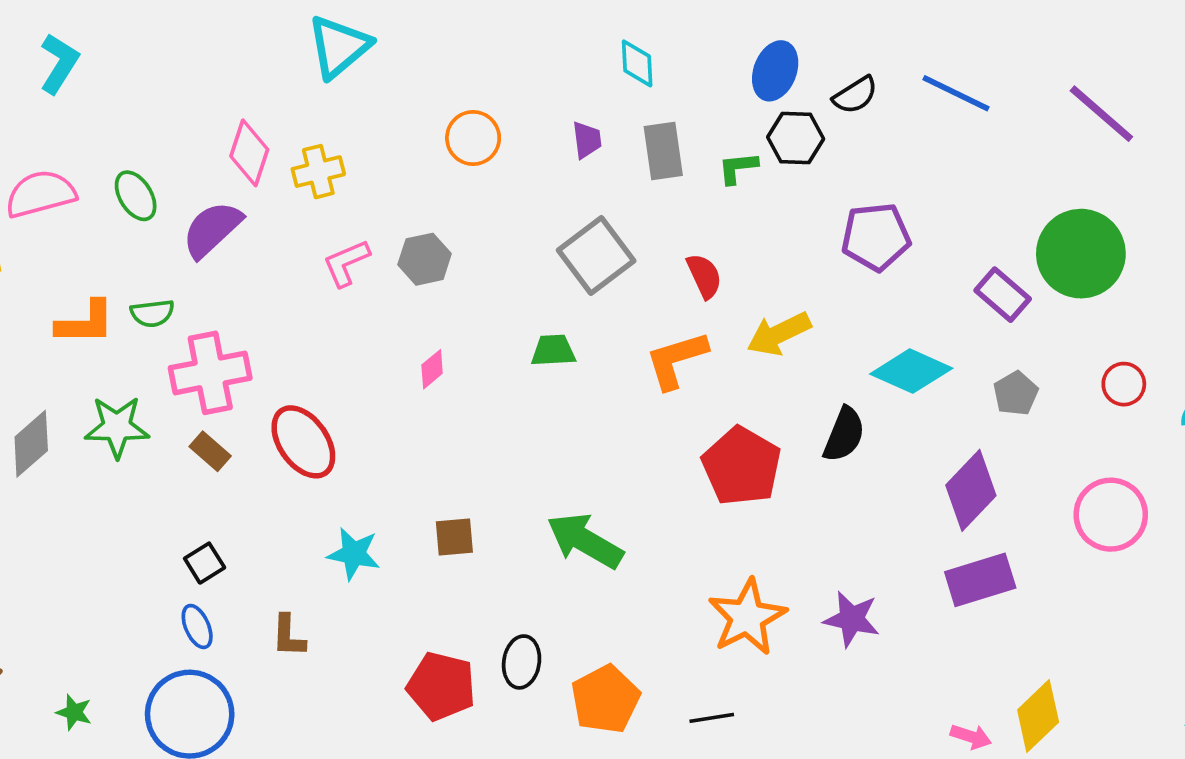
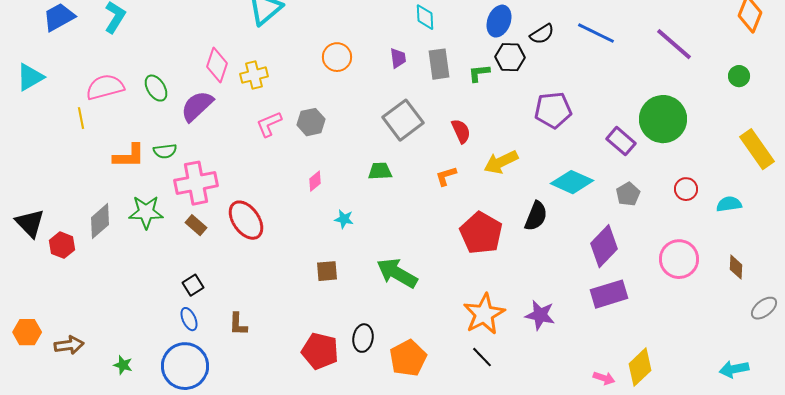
orange L-shape: (676, 360) -> (446, 176), size x0.6
cyan star: (354, 554) -> (344, 219), moved, size x0.7
black line: (712, 718) -> (482, 357), moved, turned 55

